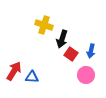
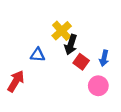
yellow cross: (44, 25) -> (62, 31), moved, turned 30
blue triangle: (32, 77) -> (38, 55), moved

